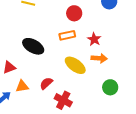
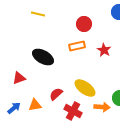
orange arrow: (99, 58) -> (102, 107), moved
yellow ellipse: (75, 65) -> (85, 88), moved
orange triangle: (22, 86) -> (35, 105), moved

